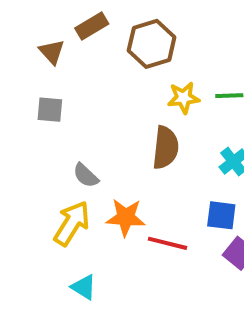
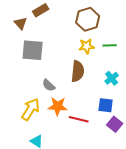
brown hexagon: (152, 44) -> (88, 19), moved
gray square: (50, 110) -> (33, 50), moved, size x1.6
gray semicircle: (86, 175) -> (49, 85), moved

